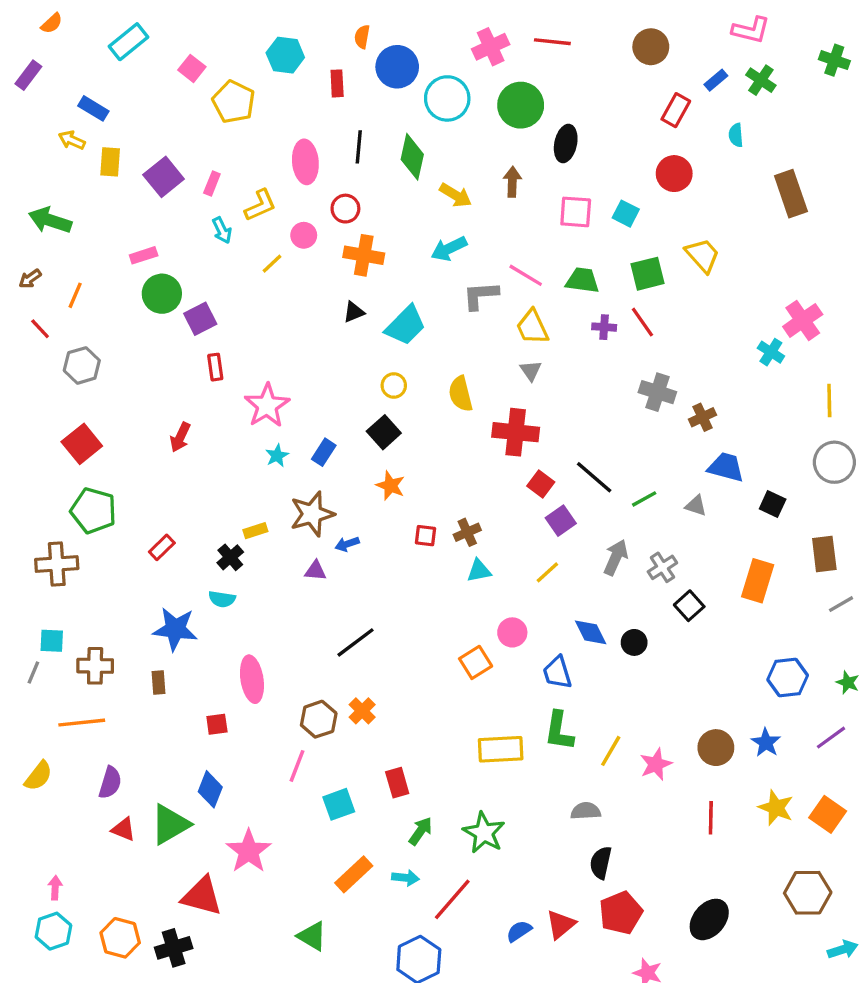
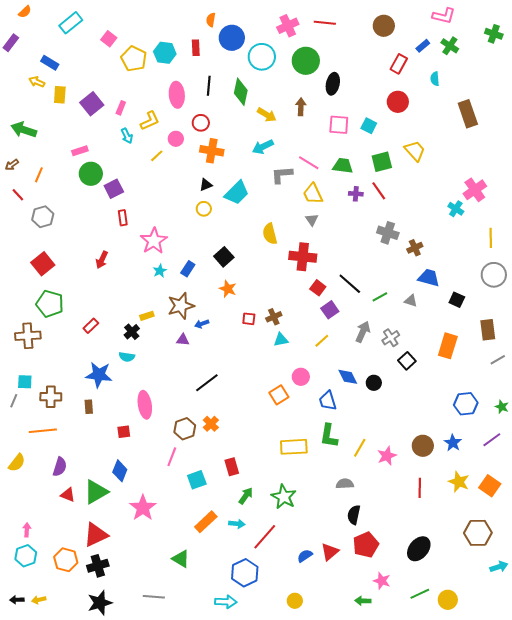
cyan hexagon: (285, 55) -> (165, 53), moved
yellow circle: (394, 385) -> (204, 209), moved
red triangle: (202, 896) -> (96, 535), moved, turned -40

